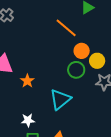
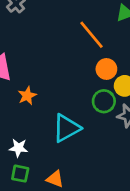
green circle: (76, 70) -> (104, 101), moved

